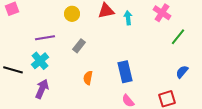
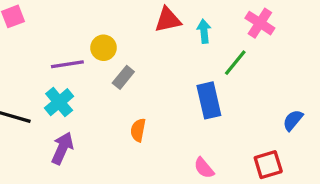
yellow circle: (72, 14) -> (104, 48), moved
green line: (178, 37) -> (235, 63), moved
blue rectangle: (125, 72) -> (209, 100), moved

